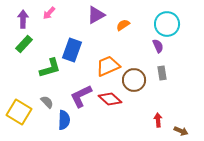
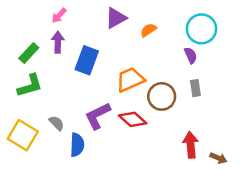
purple arrow: (23, 19) -> (58, 42), moved
green L-shape: (50, 68) -> (30, 86), moved
red arrow: (158, 120) -> (191, 145), size x1.5

